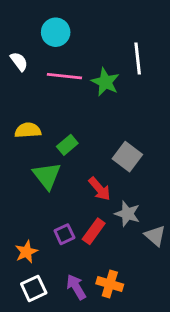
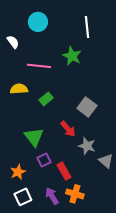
white line: (138, 59) -> (87, 27), moved
pink line: (64, 76) -> (39, 66), moved
green triangle: (47, 176) -> (34, 137), moved
red rectangle: (94, 231) -> (64, 171), moved, turned -66

